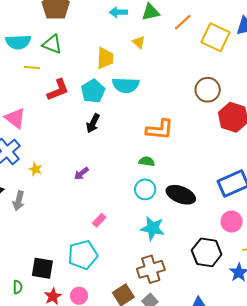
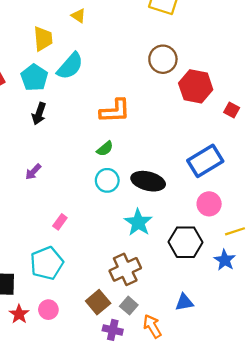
cyan semicircle: (126, 85) -> (70, 66), turned -44
green semicircle: (147, 161) -> (105, 149), turned 140
cyan star: (153, 228) -> (138, 222), moved, turned 30

